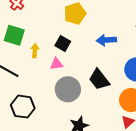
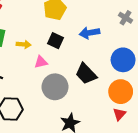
black square: (63, 43) -> (55, 41), moved
yellow arrow: (35, 51) -> (24, 44), moved, turned 96

